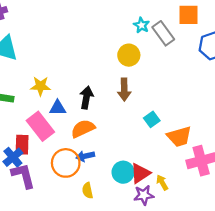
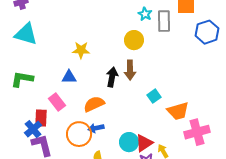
gray rectangle: (163, 33) -> (164, 21), turned 35
yellow star: (40, 86) -> (81, 50), moved
black arrow: (86, 98) -> (112, 77), moved
blue triangle: (58, 108) -> (69, 77), moved
pink rectangle: (40, 126) -> (57, 102), size x0.7

